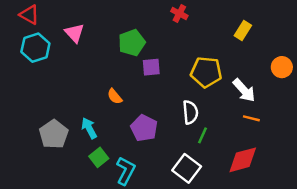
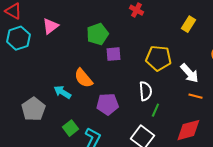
pink triangle: (74, 33) -> (50, 26), turned 36
orange semicircle: (115, 96) -> (83, 78), size x1.5
cyan arrow: (89, 128) -> (62, 92), moved, turned -30
purple pentagon: (144, 128) -> (107, 104), turned -30

